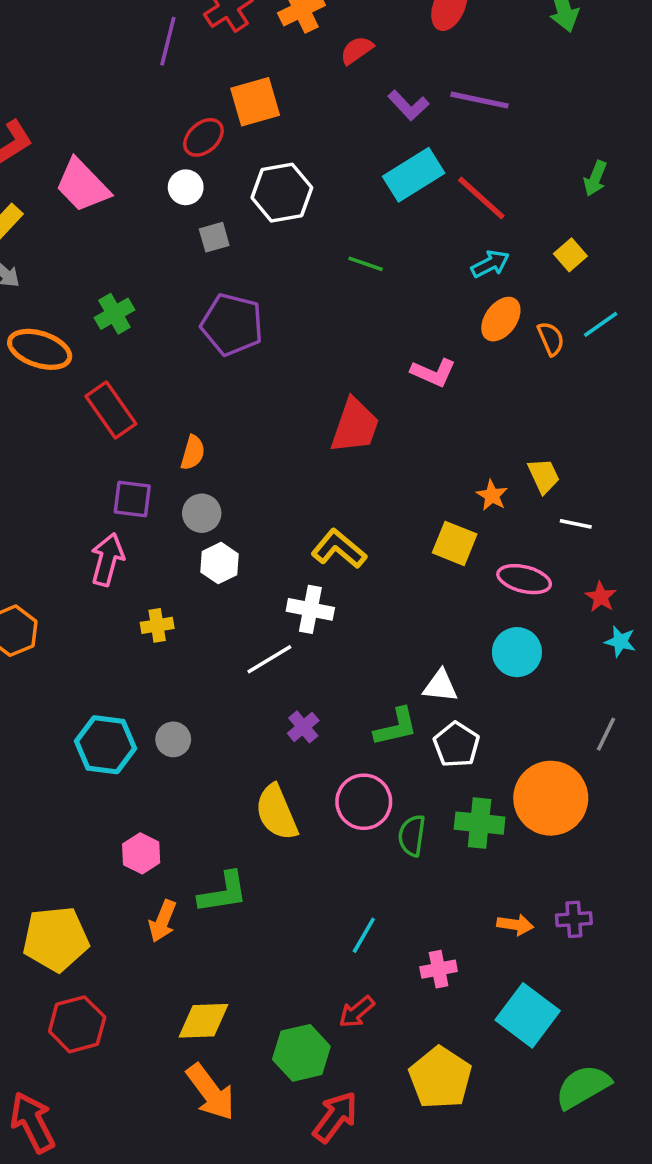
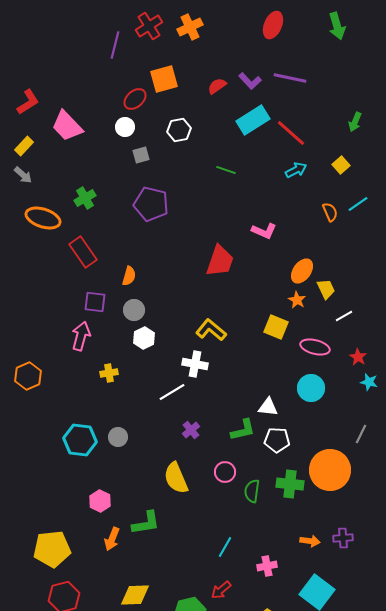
red semicircle: (357, 50) -> (217, 86), moved
white hexagon: (282, 193) -> (179, 130), size x0.7
orange ellipse: (501, 319) -> (302, 271), moved
white line: (576, 524) -> (344, 316), turned -42
white pentagon: (456, 745) -> (277, 440), turned -30
pink circle: (364, 802) -> (225, 472), size x0.7

